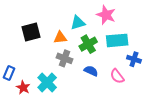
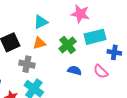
cyan triangle: (78, 23) -> (41, 22), moved
gray cross: (65, 58) -> (27, 64), moved

